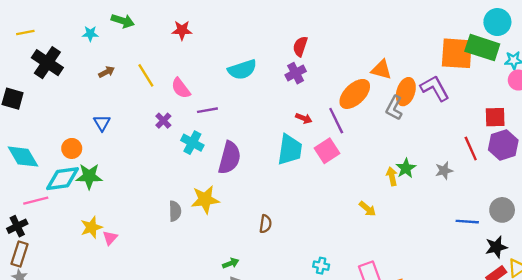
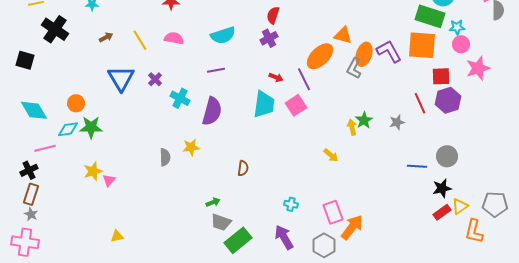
orange square: (457, 53) -> (422, 45), moved
pink semicircle: (181, 88) -> (174, 38), moved, turned 138
purple line: (207, 110) -> (216, 70), moved
blue triangle: (102, 123) -> (121, 78), moved, size x1.8
cyan diamond: (62, 179) -> (68, 129), size x0.7
yellow star: (205, 200) -> (191, 147), size x0.7

